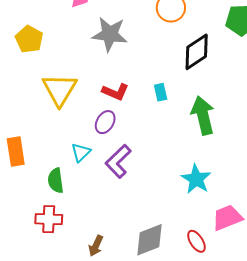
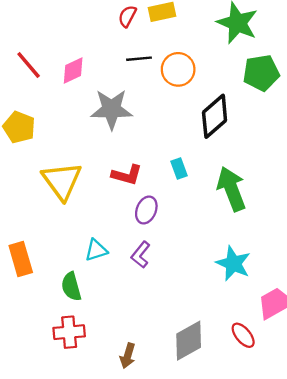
purple ellipse: (105, 122) -> (146, 210), moved
cyan triangle: (81, 152) -> (96, 250), turned 35
purple L-shape: (118, 161) -> (141, 255), size x0.7

